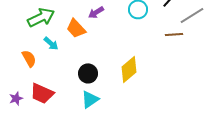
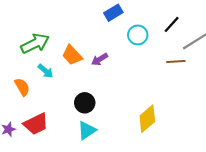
purple arrow: (96, 12) -> (100, 59), moved
yellow diamond: (129, 69) -> (147, 119), moved
red trapezoid: (42, 93) -> (36, 124), turned -50

